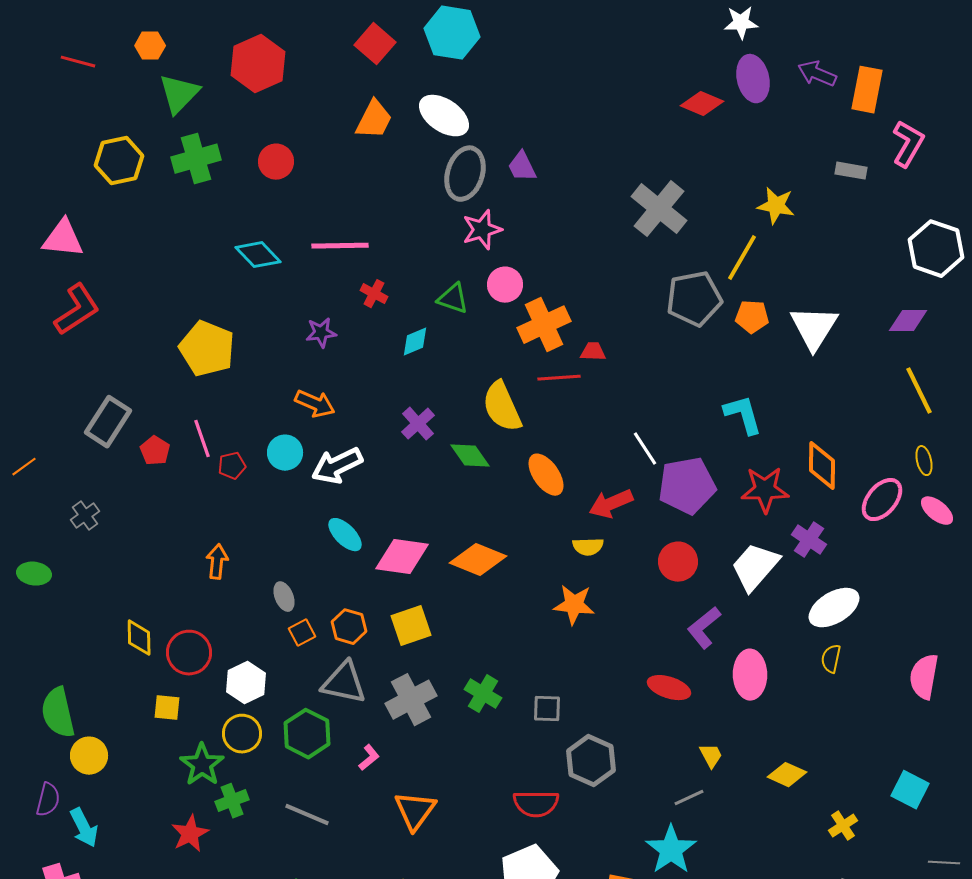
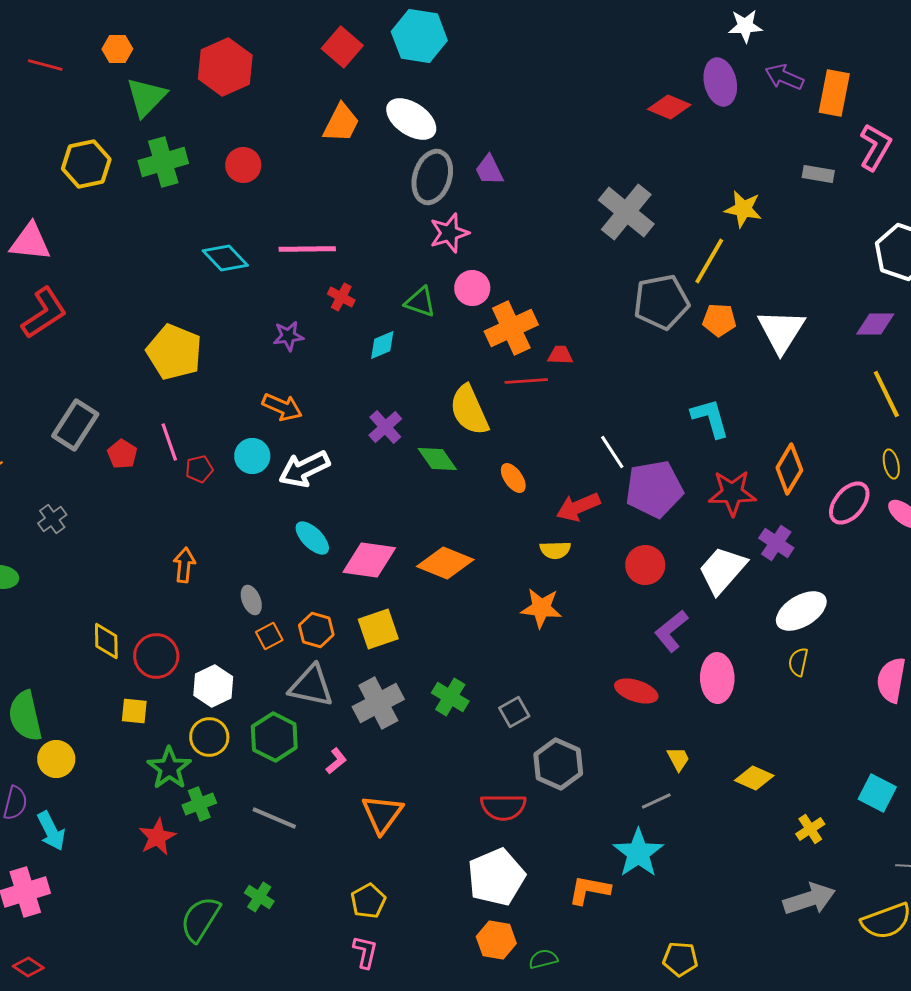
white star: (741, 23) -> (745, 26), moved
orange diamond: (822, 466) -> (789, 469), turned 30
orange ellipse: (546, 475) -> (513, 478), size x0.7
gray square: (547, 709) -> (514, 712), turned -32

